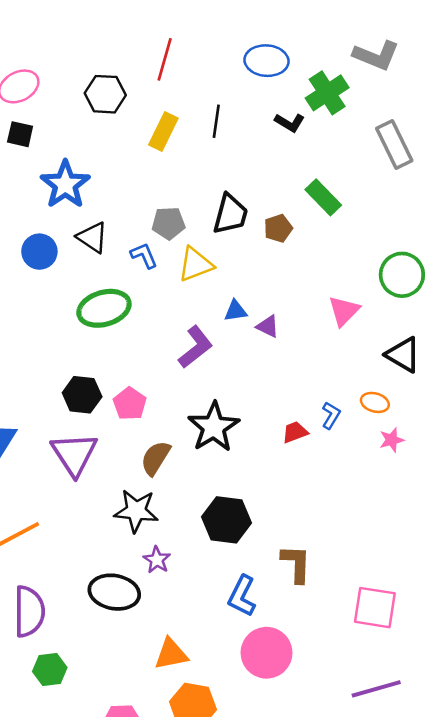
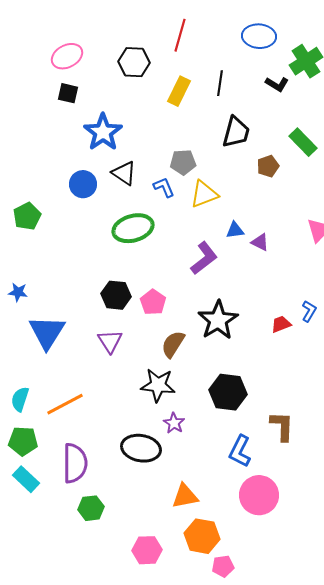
black trapezoid: (230, 214) -> (236, 132), moved
purple triangle: (74, 454) -> (110, 341), size x0.7

